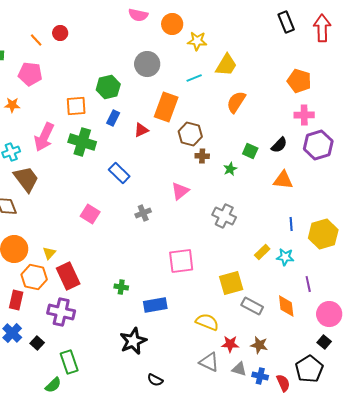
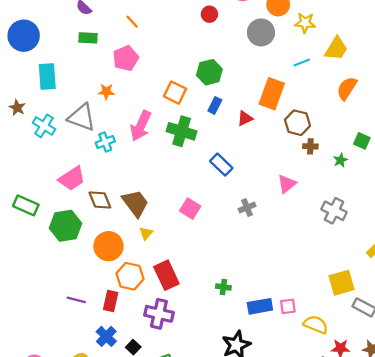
red circle: (60, 33) -> (209, 14), moved
gray circle: (147, 64) -> (261, 32), moved
pink pentagon: (30, 74) -> (126, 58), turned -30
orange square: (76, 106) -> (175, 93), turned 30
brown trapezoid: (26, 179) -> (135, 203), moved
yellow triangle: (49, 253) -> (146, 233), moved
pink square: (181, 261) -> (288, 306), moved, size x0.6

